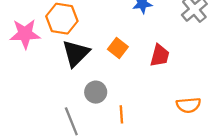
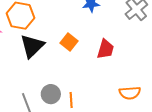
gray circle: (96, 92) -> (51, 94), moved

